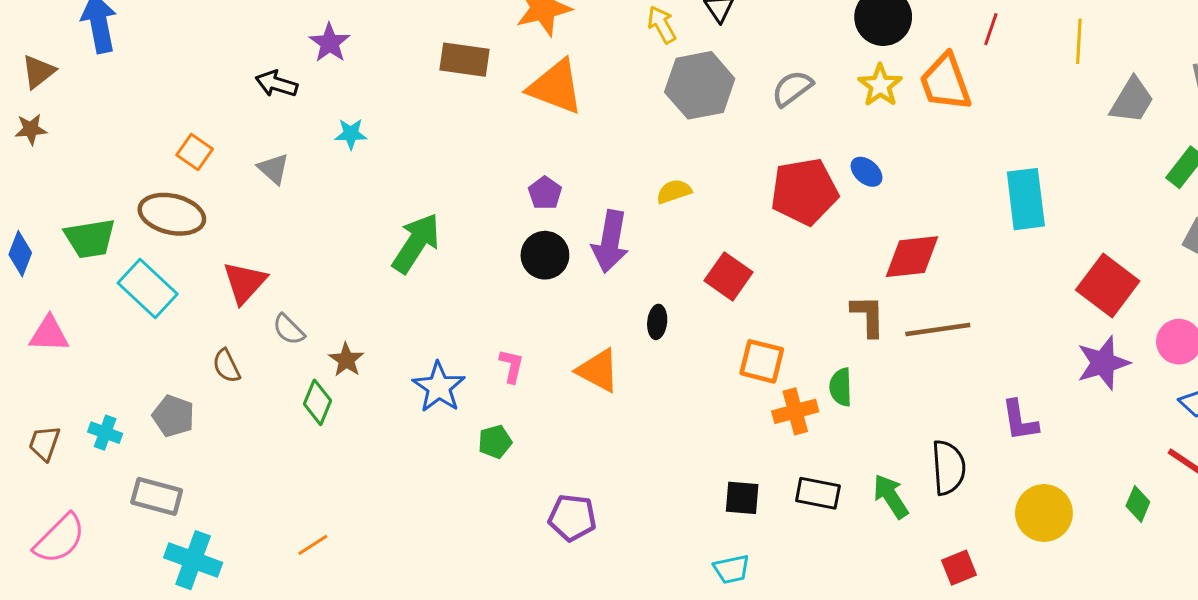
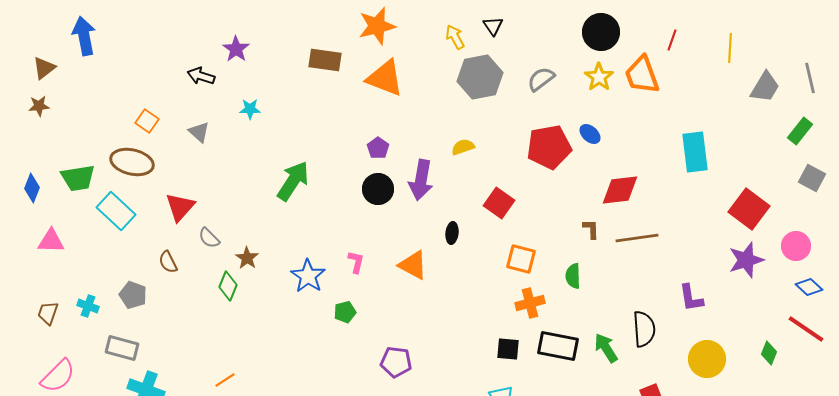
brown L-shape: (868, 316) -> (591, 229), size x0.7
orange cross: (795, 411) -> (530, 303), moved
black rectangle: (818, 493) -> (558, 346), size x1.4

